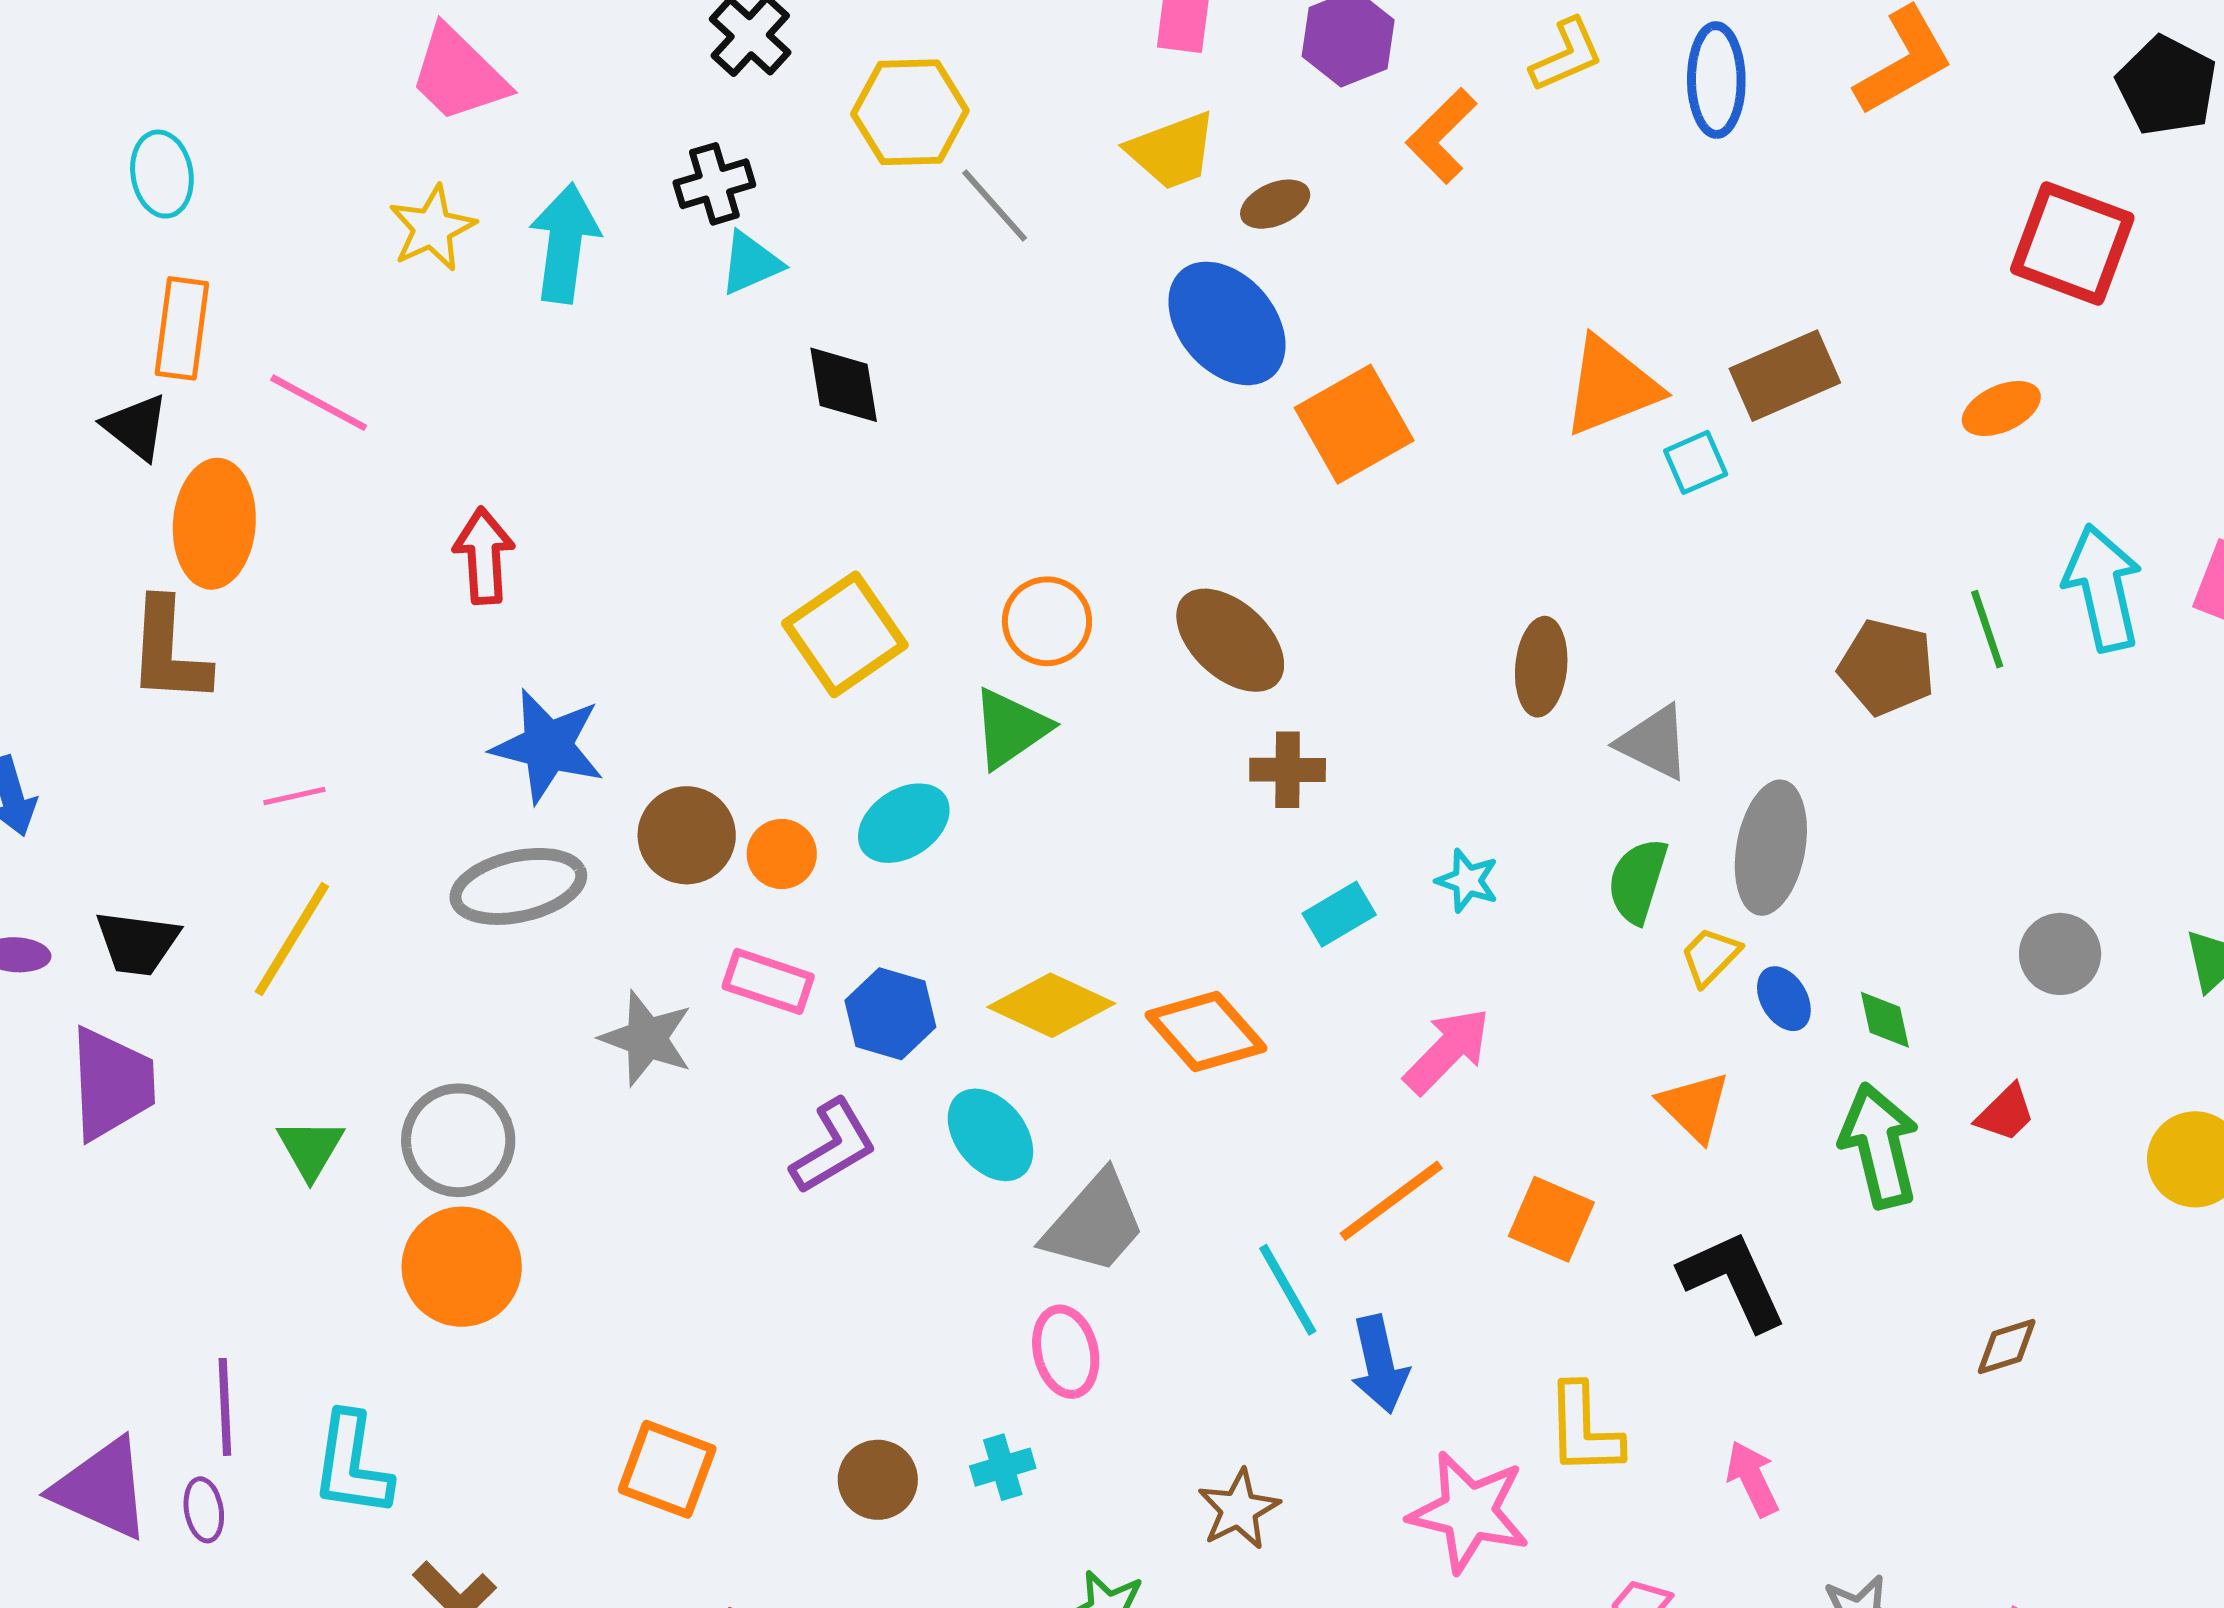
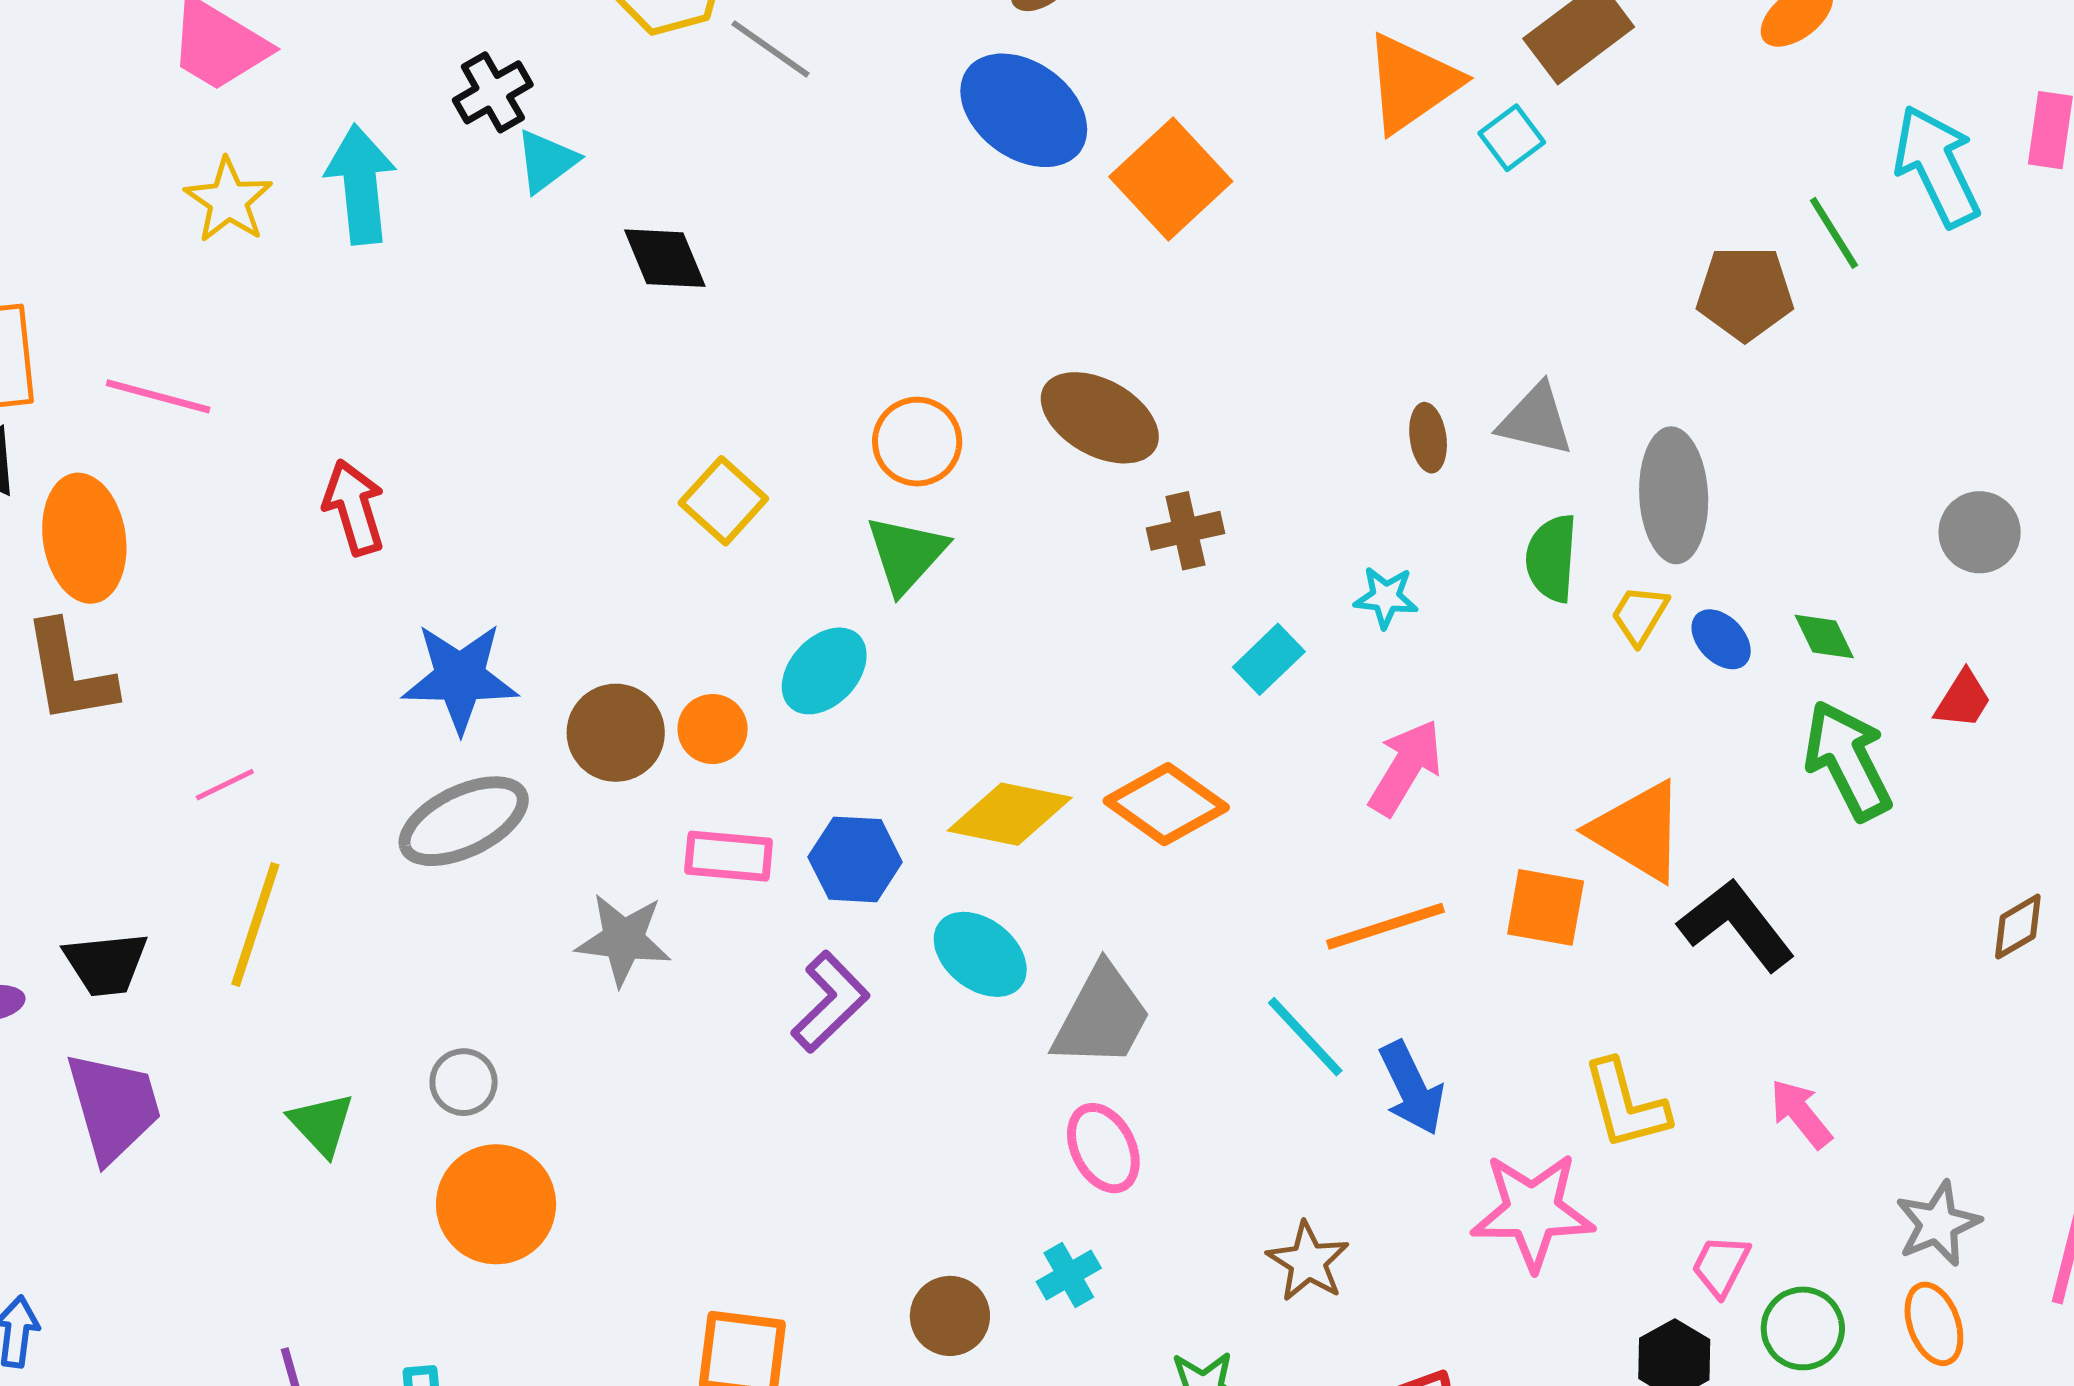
yellow square: (845, 634) -> (723, 501), size x0.7
brown ellipse: (1541, 667) -> (1428, 438), moved, size x0.7
orange triangle: (1694, 1107) -> (1638, 831), moved, size x1.4
gray circle: (458, 1140) -> (464, 1082), size x0.6
orange line: (1391, 1201) -> (1385, 926), turned 32

